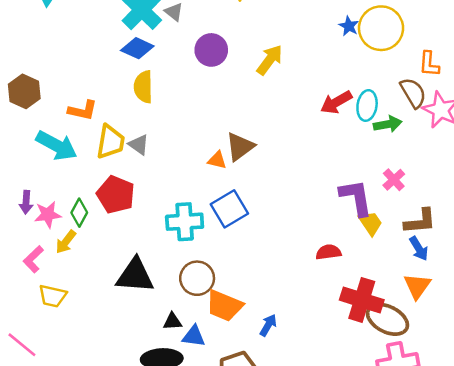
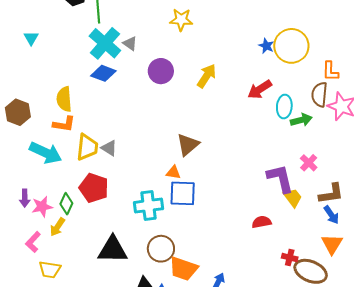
yellow semicircle: (143, 87) -> (64, 99), moved
brown semicircle: (413, 93) -> (319, 94), turned -140
red arrow: (336, 102) -> (260, 89), moved
orange triangle: (217, 160) -> (173, 172), moved
blue square: (229, 209) -> (183, 193), turned 36
red cross: (362, 300) -> (290, 258), size x0.5

